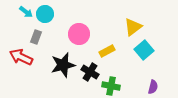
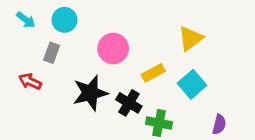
cyan arrow: (26, 12) -> (26, 20), moved
cyan square: (144, 50) -> (192, 84), moved
red arrow: (21, 57) -> (30, 81), size x0.7

